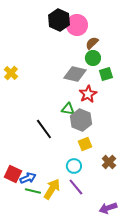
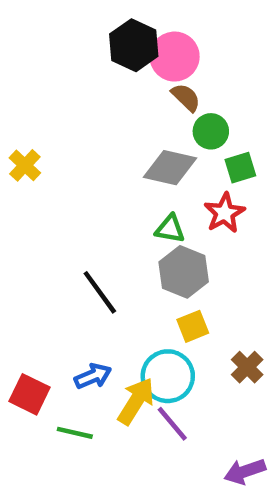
brown semicircle: (92, 43) -> (186, 97), moved, turned 88
red star: (88, 94) -> (224, 213), moved
green triangle: (68, 109) -> (170, 229), moved
cyan circle: (74, 166) -> (168, 376), size x1.5
blue arrow: (28, 178) -> (93, 376), moved
yellow arrow: (52, 189) -> (136, 401), moved

